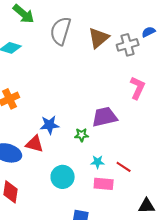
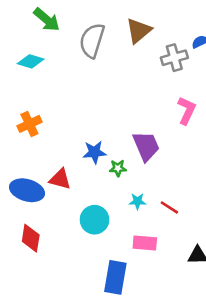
brown triangle: (99, 38) -> (139, 31), moved
purple trapezoid: (105, 117) -> (146, 146), turned 80
blue star: (50, 125) -> (95, 152), moved
pink rectangle: (104, 184) -> (145, 243), moved

